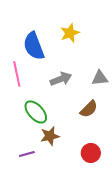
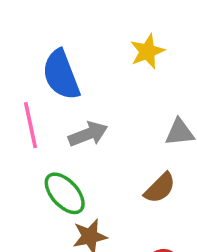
yellow star: (70, 33) -> (147, 51), moved
gray arrow: (61, 79) -> (88, 134), moved

